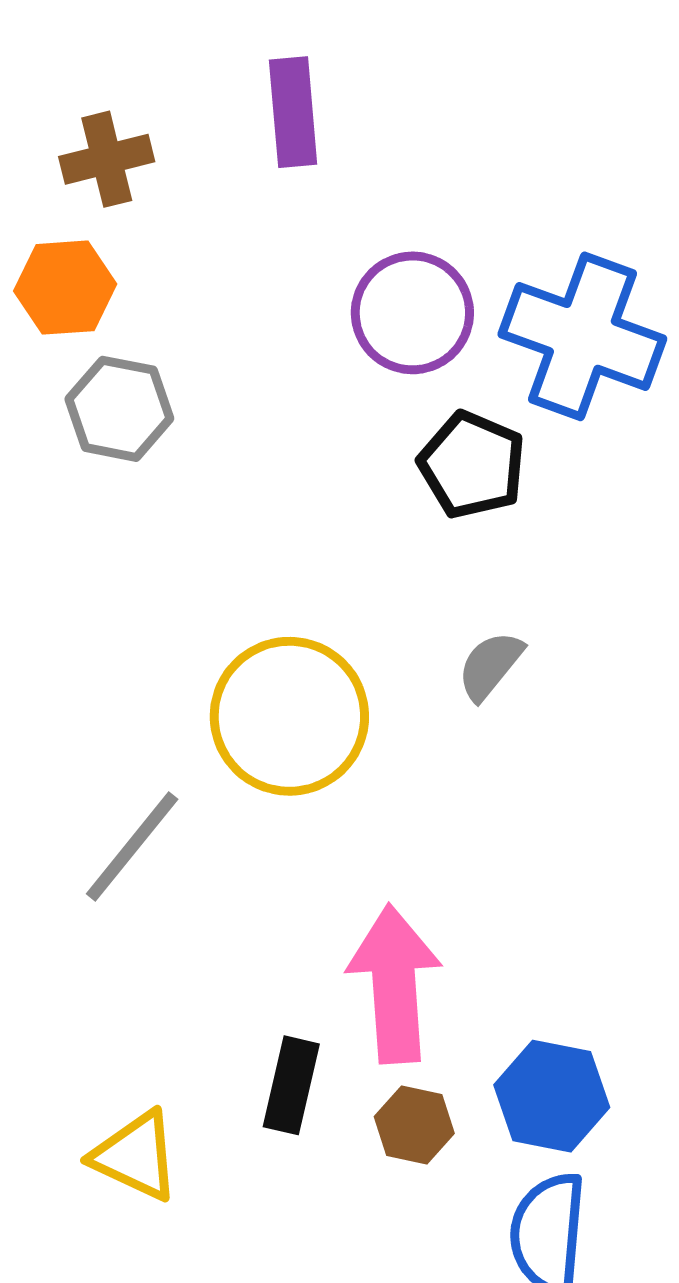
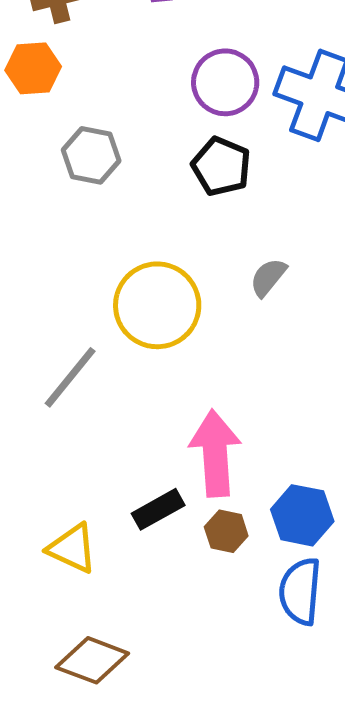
gray hexagon: (119, 409) -> (91, 155), moved
black pentagon: (472, 465) -> (221, 166), moved
black rectangle: (291, 1085) -> (158, 509), turned 48

